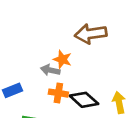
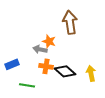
brown arrow: (91, 34) -> (70, 22), turned 90

